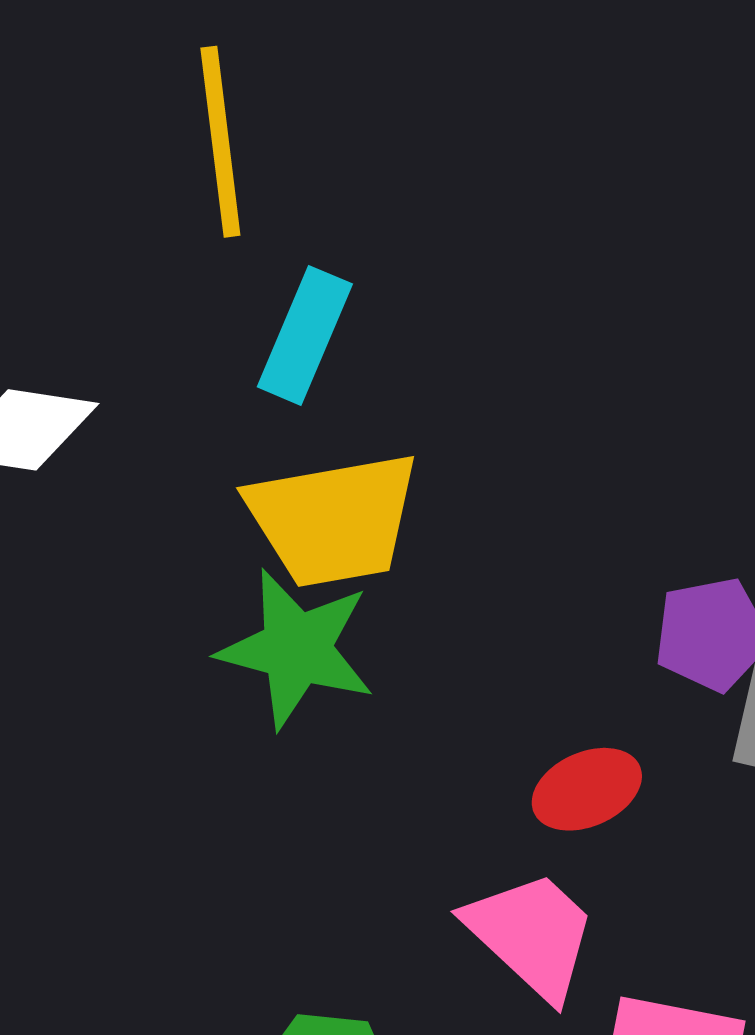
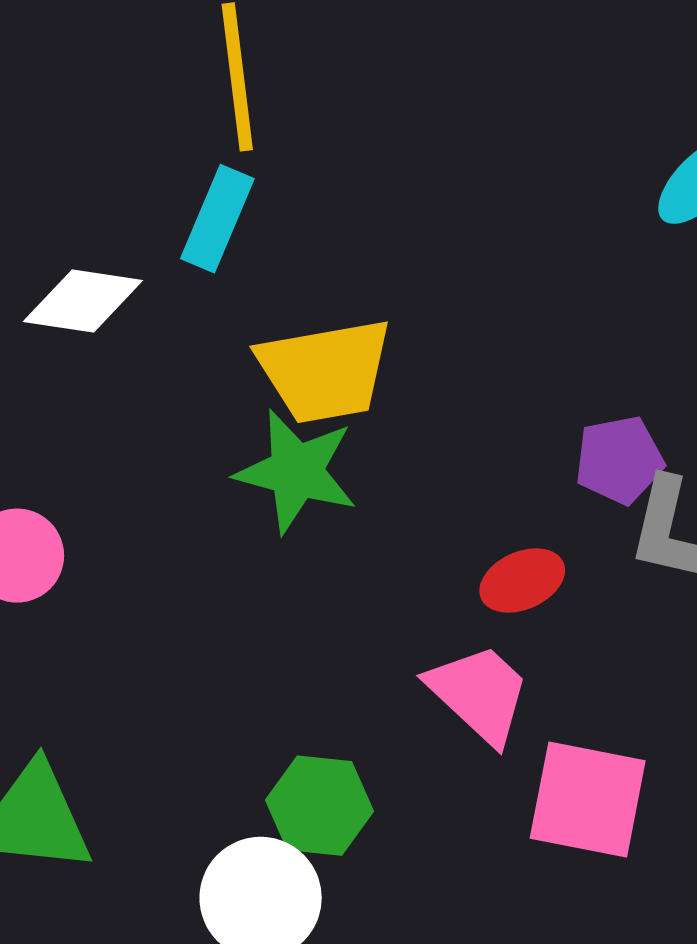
cyan rectangle: (305, 335) -> (217, 219), moved

